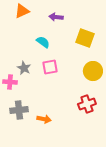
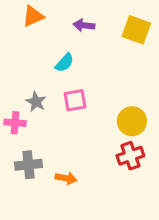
yellow square: (85, 38) -> (136, 30), moved
cyan semicircle: (43, 42) -> (64, 63), turned 96
yellow circle: (93, 71) -> (132, 121), moved

